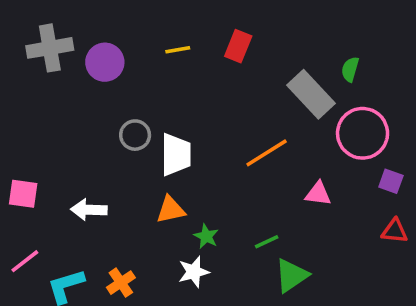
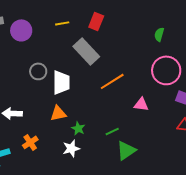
gray rectangle: (311, 94) -> (86, 51), moved
orange cross: (121, 283) -> (30, 142), moved

